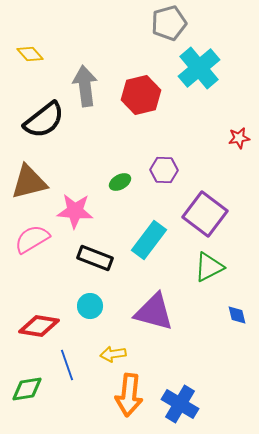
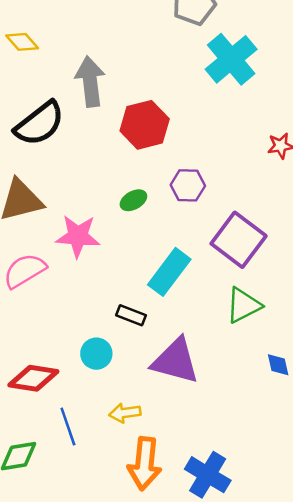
red hexagon: (141, 95) -> (145, 125), moved
black rectangle: (95, 258) -> (131, 315), moved, size x0.7

